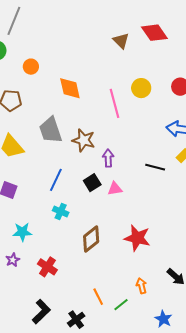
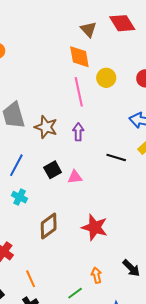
orange diamond: (70, 88) -> (79, 57), moved
purple arrow: (108, 158) -> (78, 132), moved
orange line: (98, 297) -> (31, 279), moved

